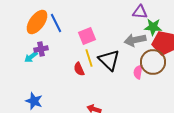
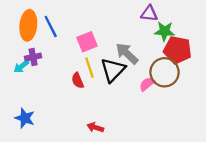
orange ellipse: (37, 22) -> (28, 25), turned -30
gray arrow: (135, 40) -> (127, 53), moved, turned 55
black triangle: (109, 60) -> (113, 70), turned 30
pink semicircle: (138, 72) -> (147, 84), turned 40

